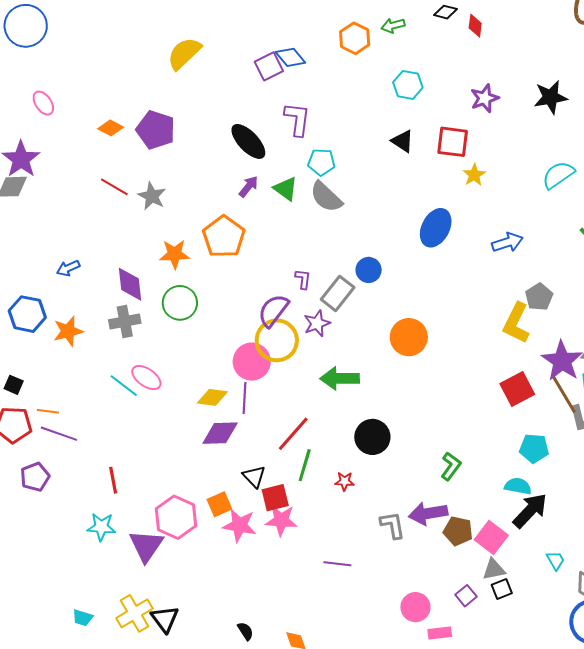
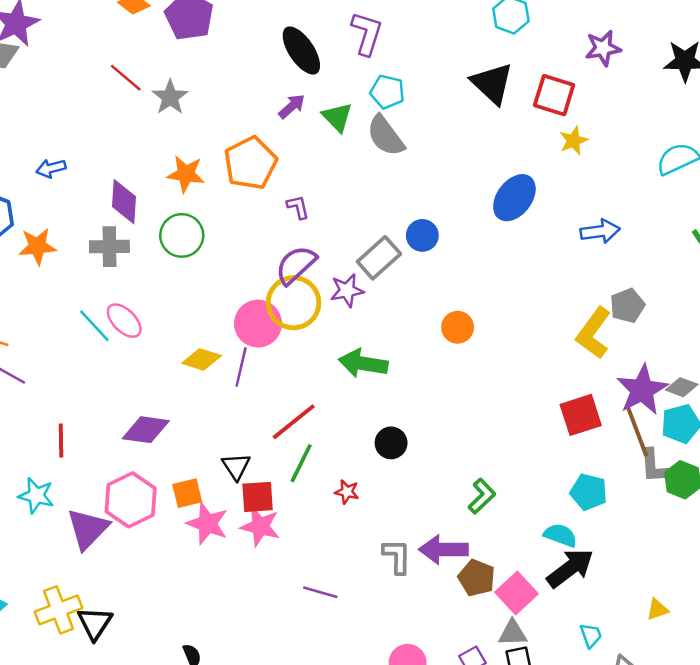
black triangle: (403, 141) -> (492, 83), size x1.5
purple L-shape: (303, 279) -> (298, 207), moved, turned -30
orange circle: (409, 337) -> (458, 327), size x0.7
purple diamond: (220, 433) -> (146, 430), moved
black circle: (372, 437) -> (391, 443), size x0.7

